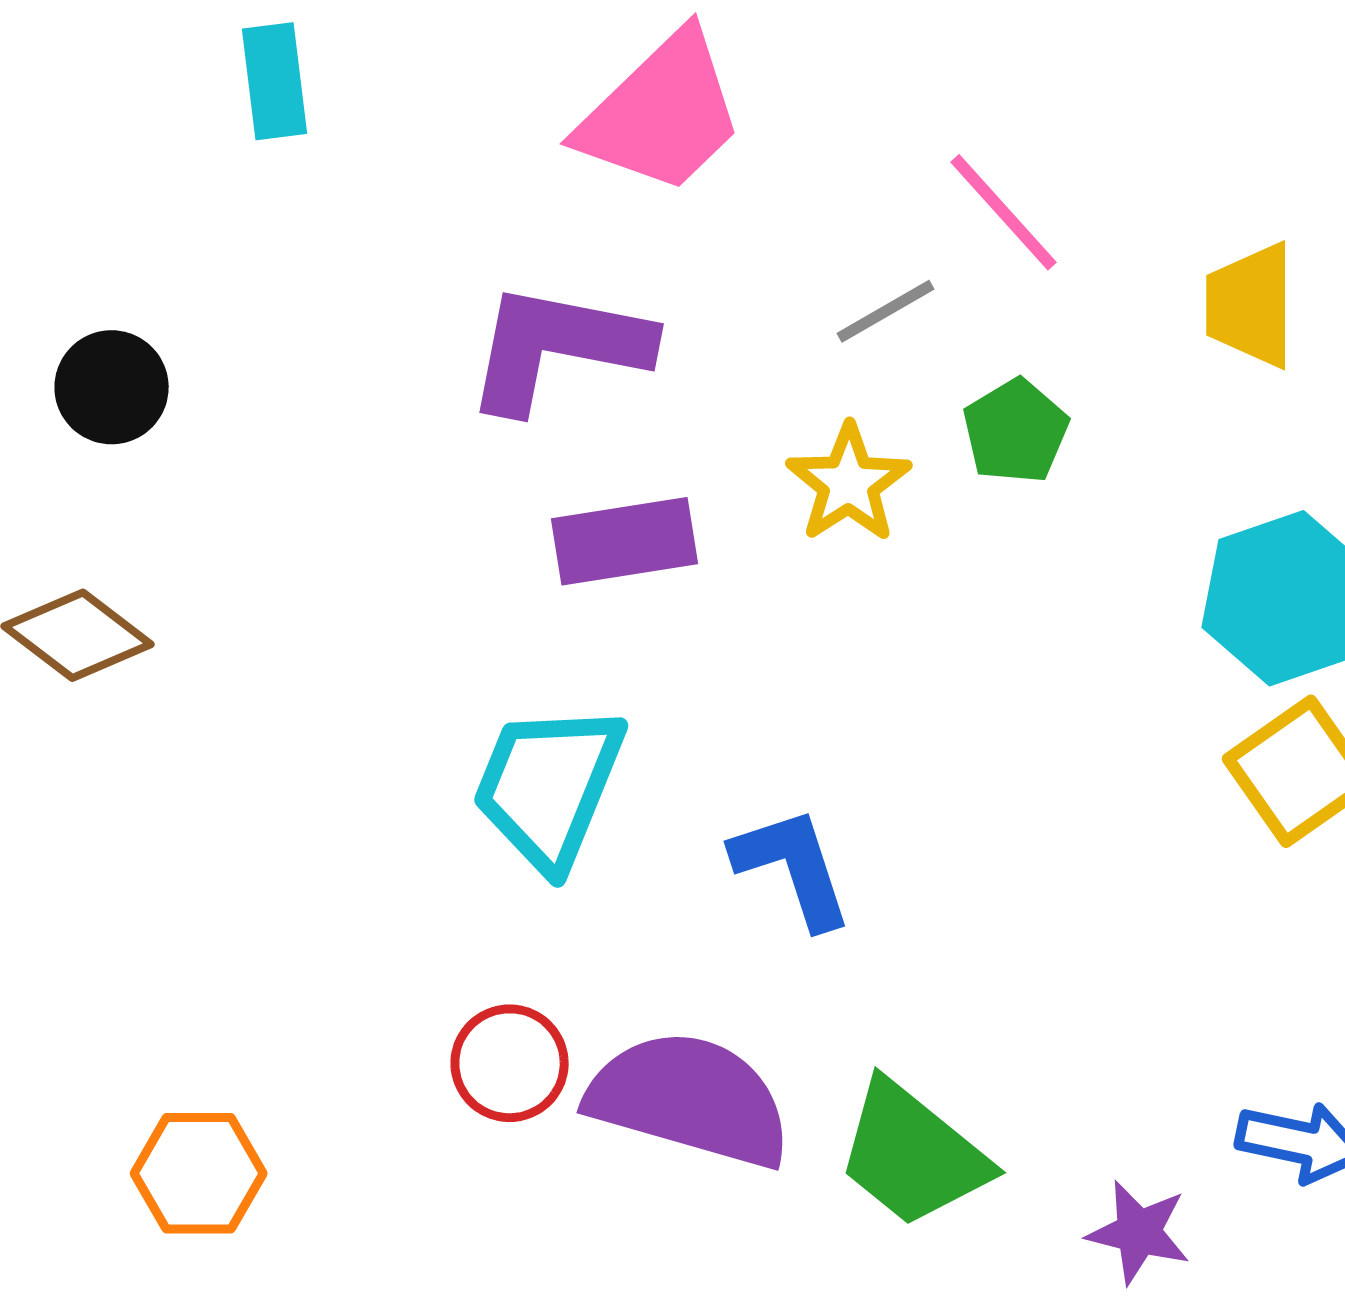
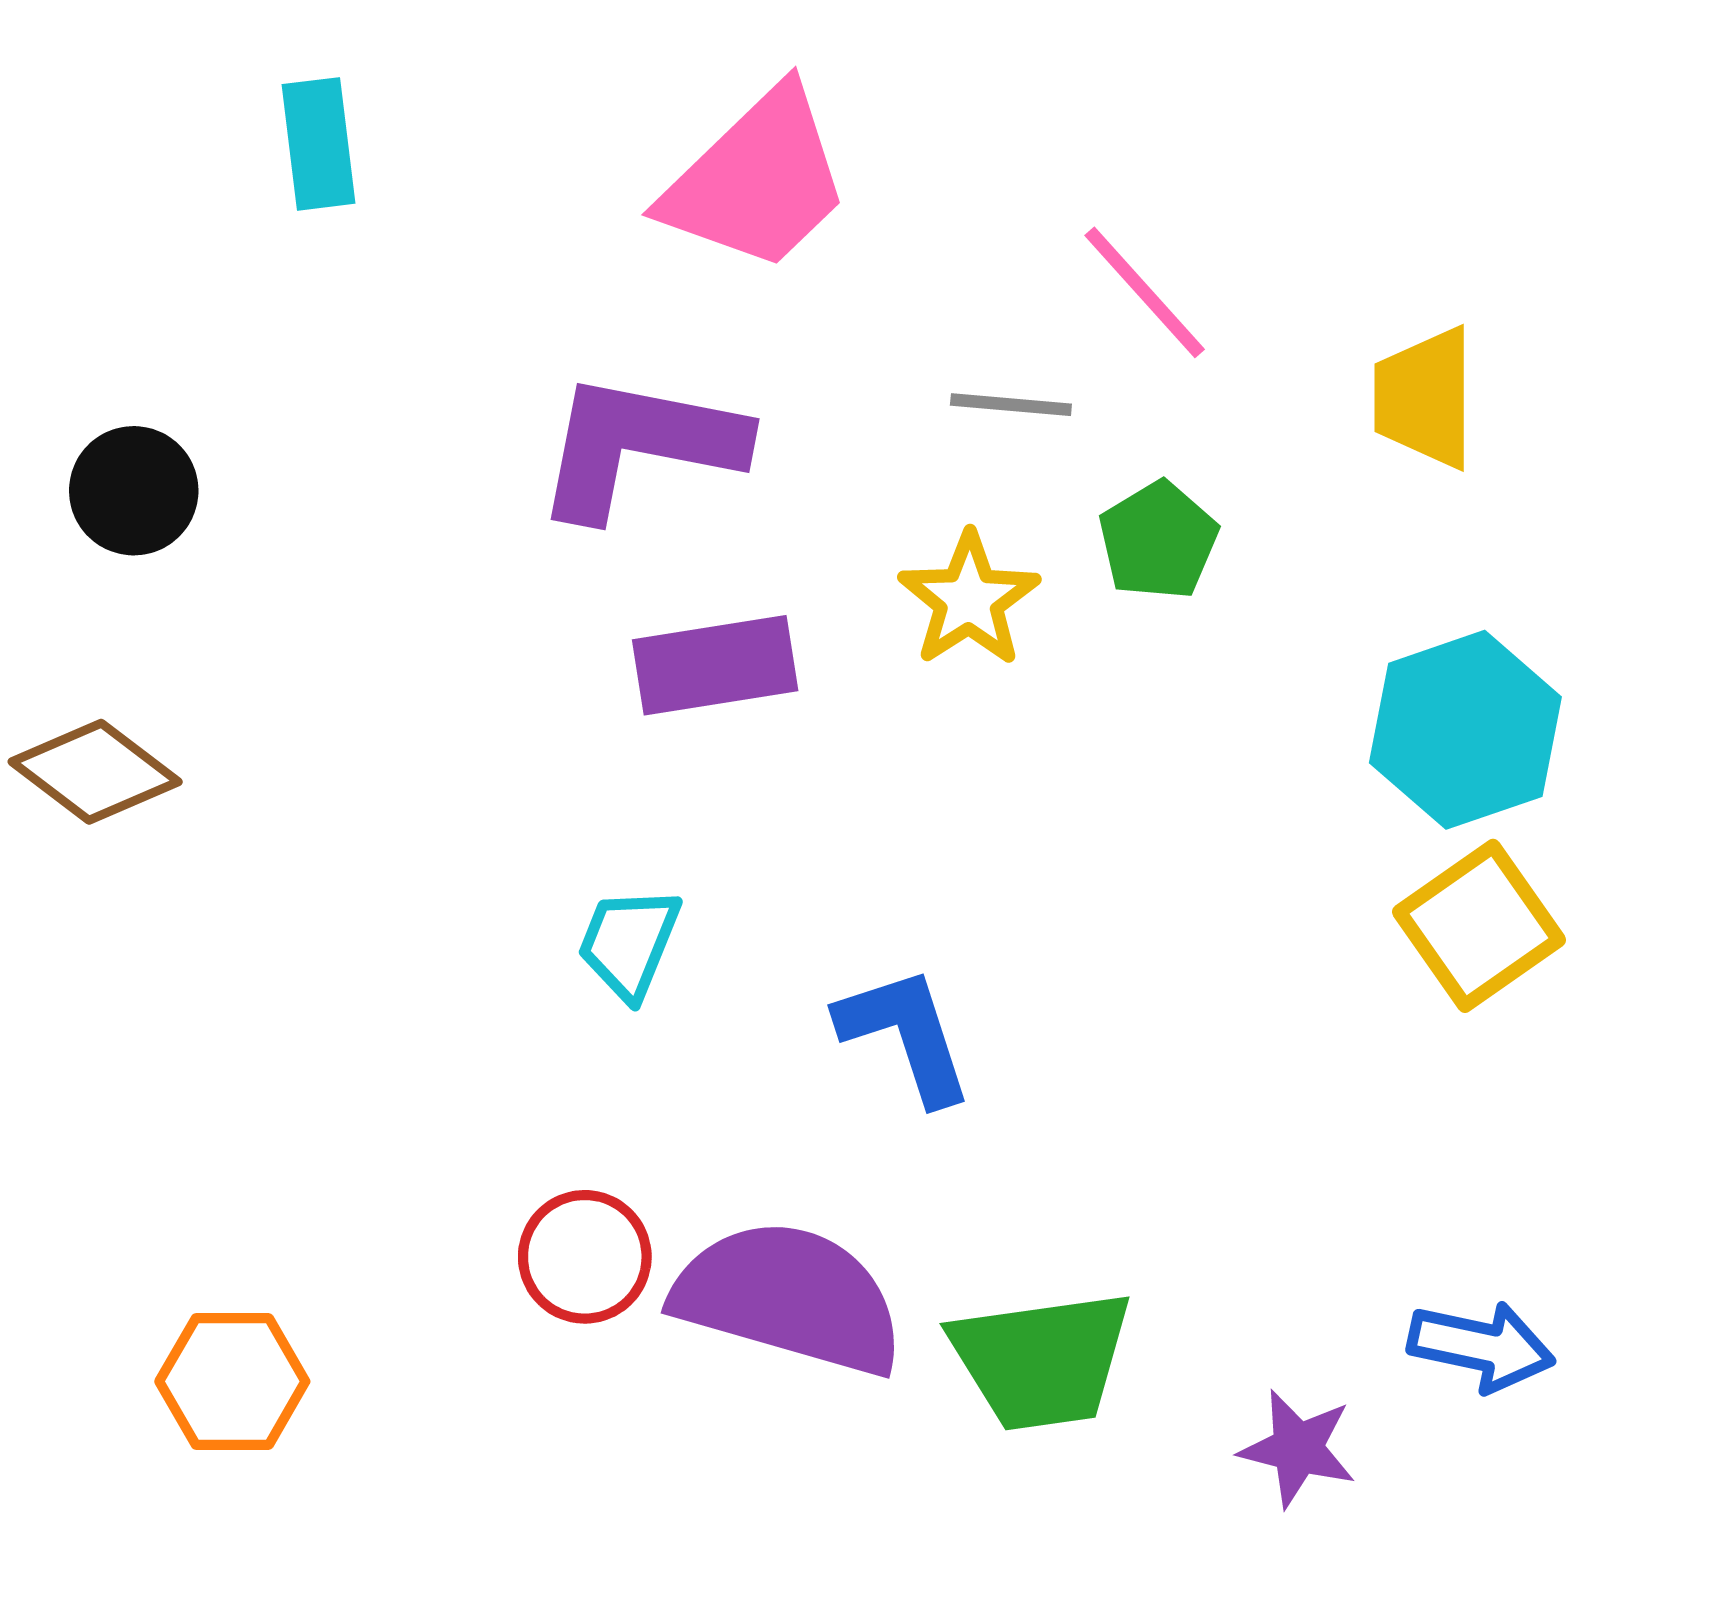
gray line: (886, 311) -> (1011, 405), turned 35
cyan trapezoid: (549, 786) -> (629, 943), size x0.6
green trapezoid: (913, 1154) -> (1041, 1360), turned -47

